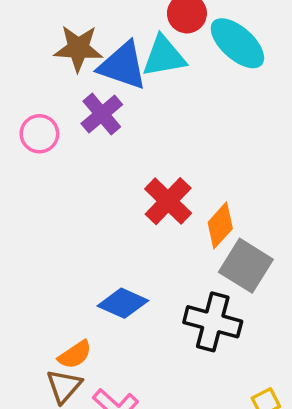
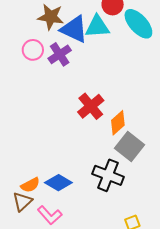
pink circle: (39, 134) -> (33, 50), moved
blue diamond: (123, 303) -> (58, 183), moved

